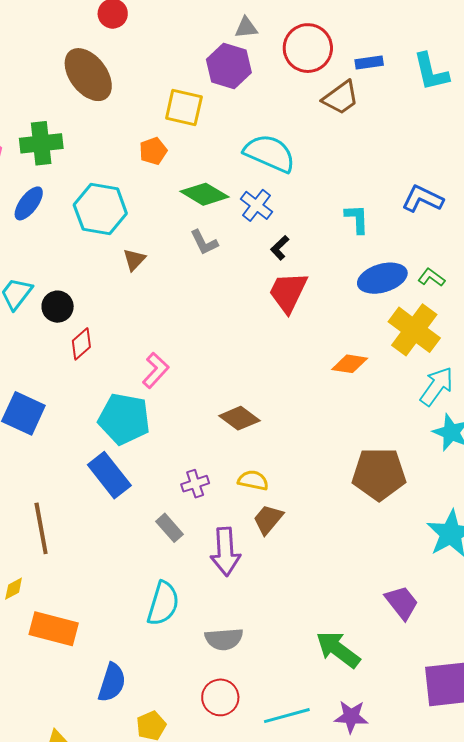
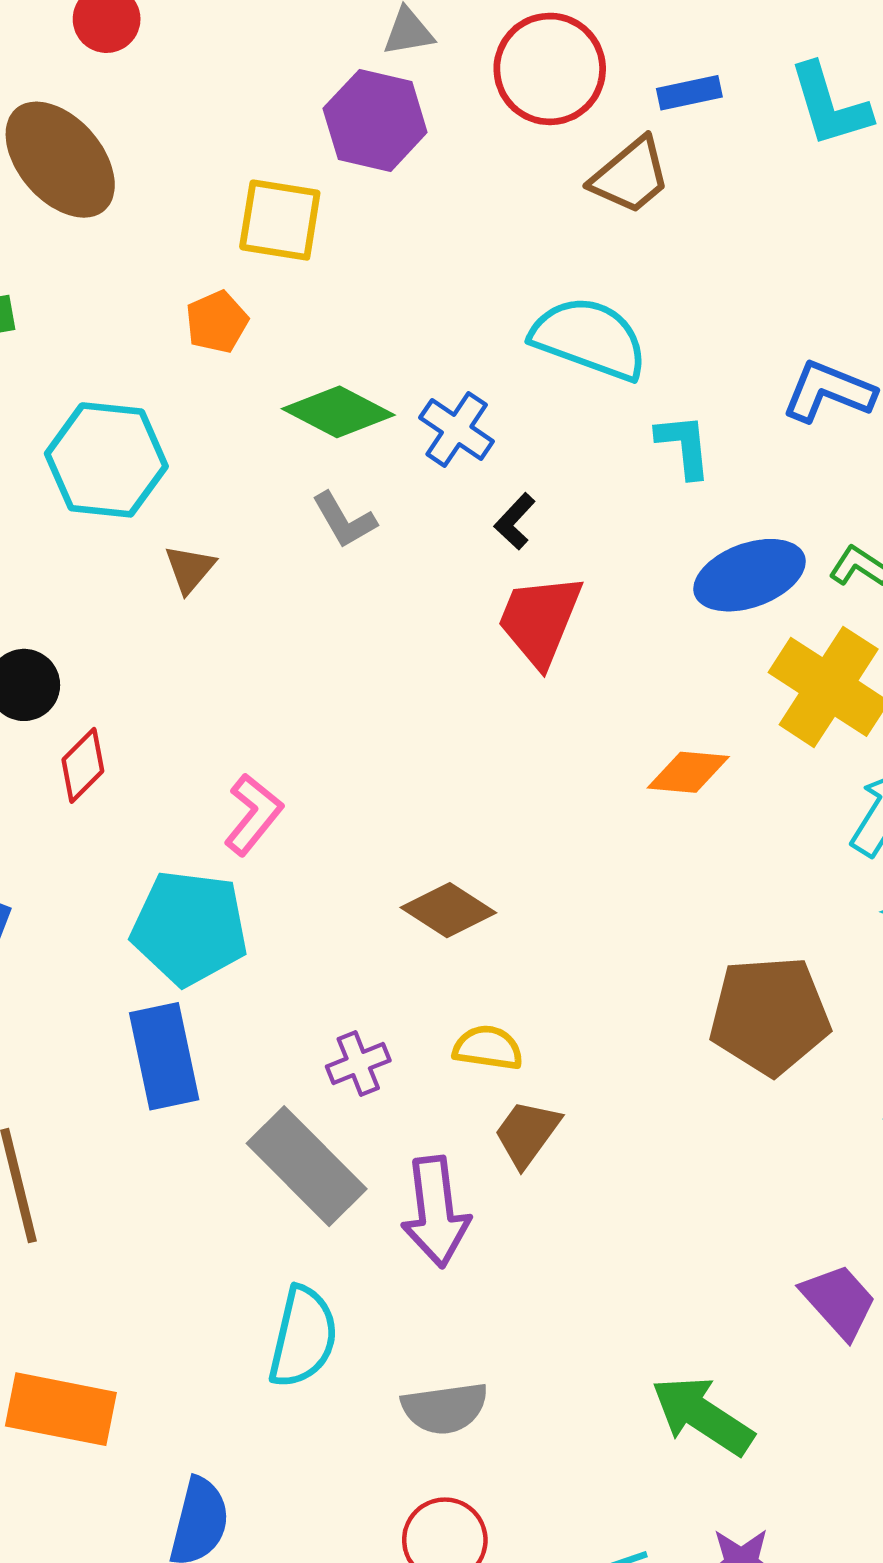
cyan semicircle: (270, 153) -> (589, 338), moved
blue rectangle: (109, 475) -> (164, 1056), turned 30
gray rectangle: (169, 528) -> (307, 1166), size x1.8

